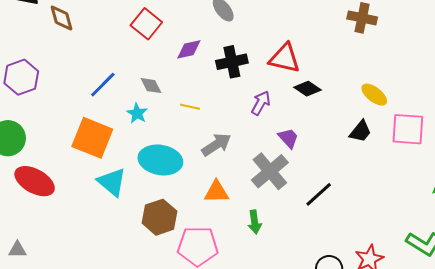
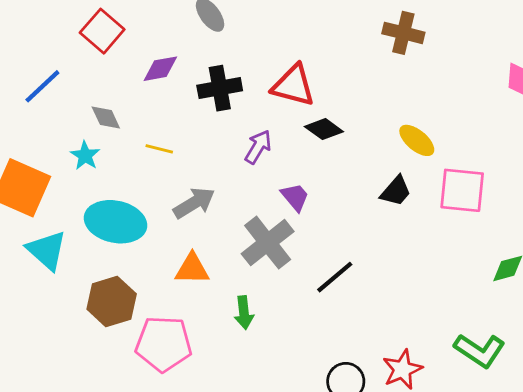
blue line: (103, 85) -> (42, 86), moved

